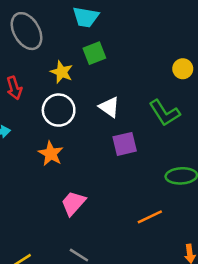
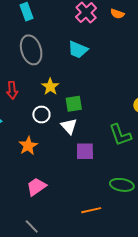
green square: (94, 53) -> (74, 104), moved
white triangle: (109, 107) -> (69, 126), moved
white circle: (59, 110) -> (41, 115), size x0.7

